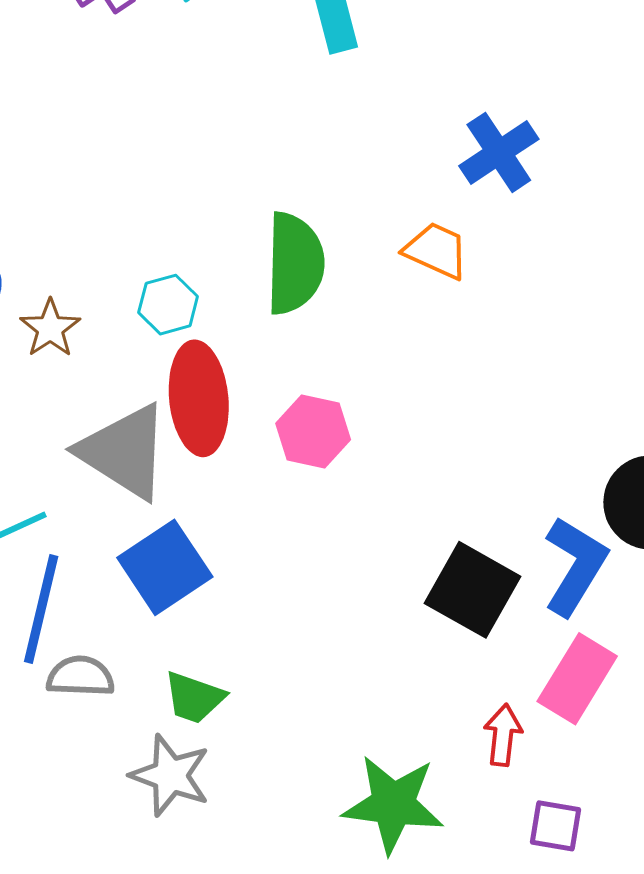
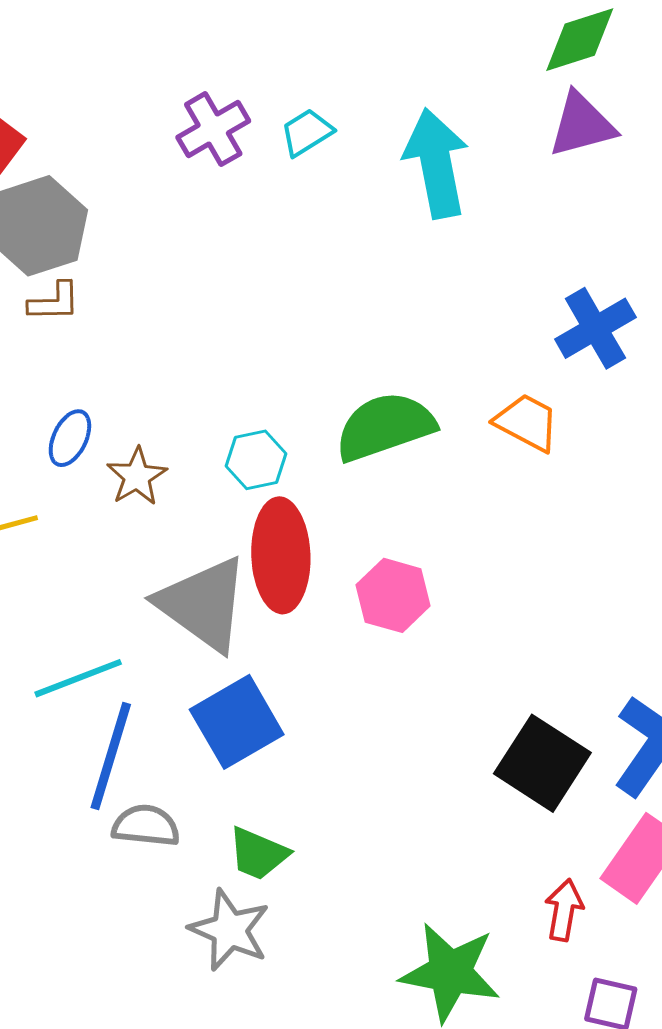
green semicircle: (295, 263) -> (385, 427), turned -114

